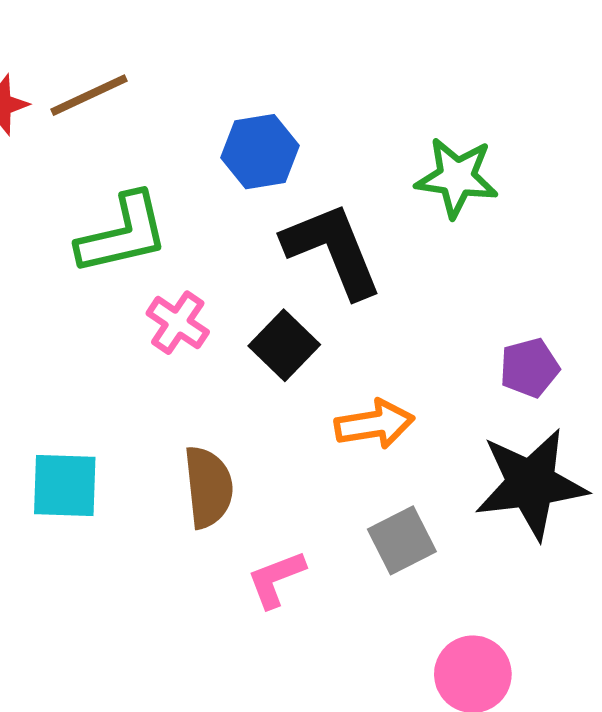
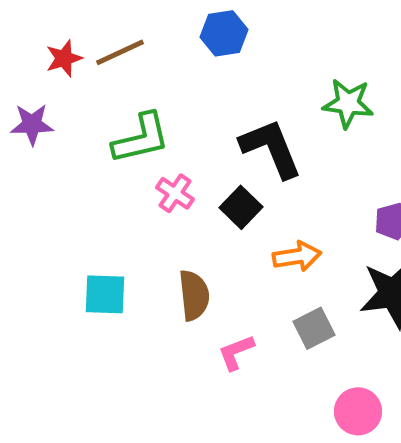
blue hexagon: (260, 152) -> (224, 33), moved

